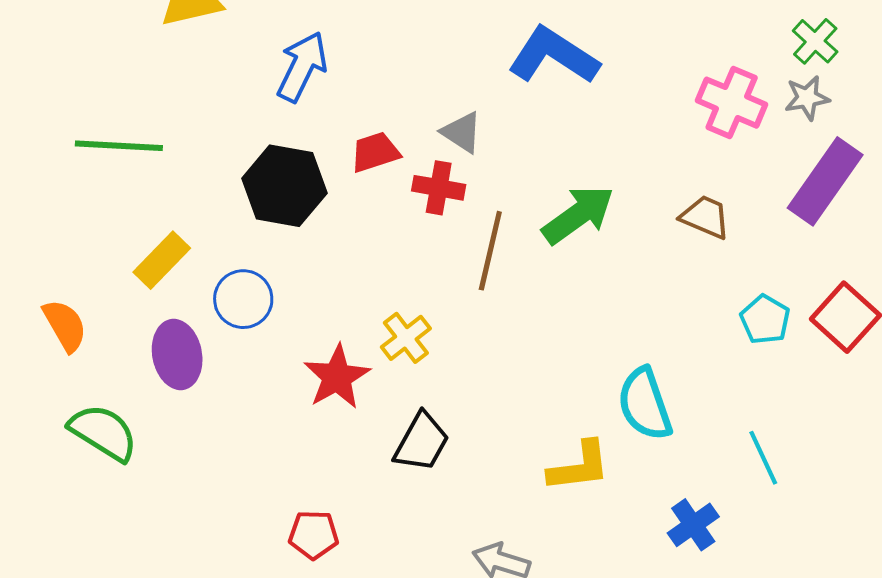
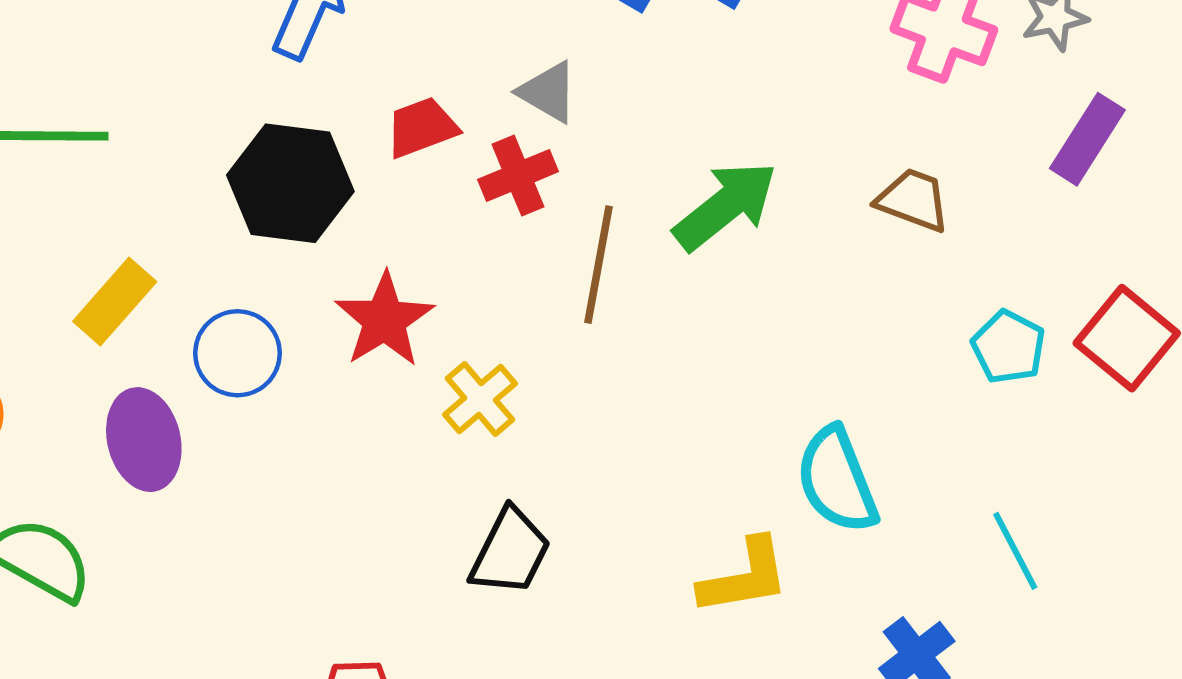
purple rectangle: (825, 181) -> (1087, 139), size x0.7
red cross: (439, 188) -> (518, 176), turned -30
red star: (337, 377) -> (384, 320), moved

